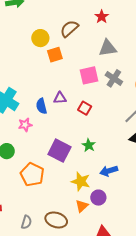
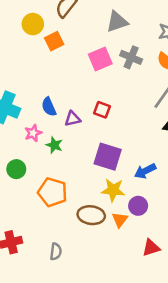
purple triangle: (60, 98) -> (73, 119), moved
red square: (85, 108) -> (102, 110), moved
green star: (89, 145) -> (54, 145), moved
purple square: (59, 151) -> (108, 157), moved
brown ellipse: (56, 220) -> (91, 215), moved

